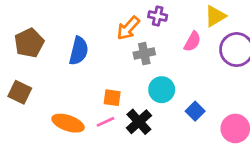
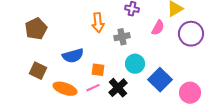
orange arrow: (128, 28) -> (98, 23), moved, turned -48
blue semicircle: (79, 51) -> (73, 56), moved, turned 60
brown square: (20, 92) -> (38, 71), moved
blue square: (195, 111) -> (160, 80), size x1.6

